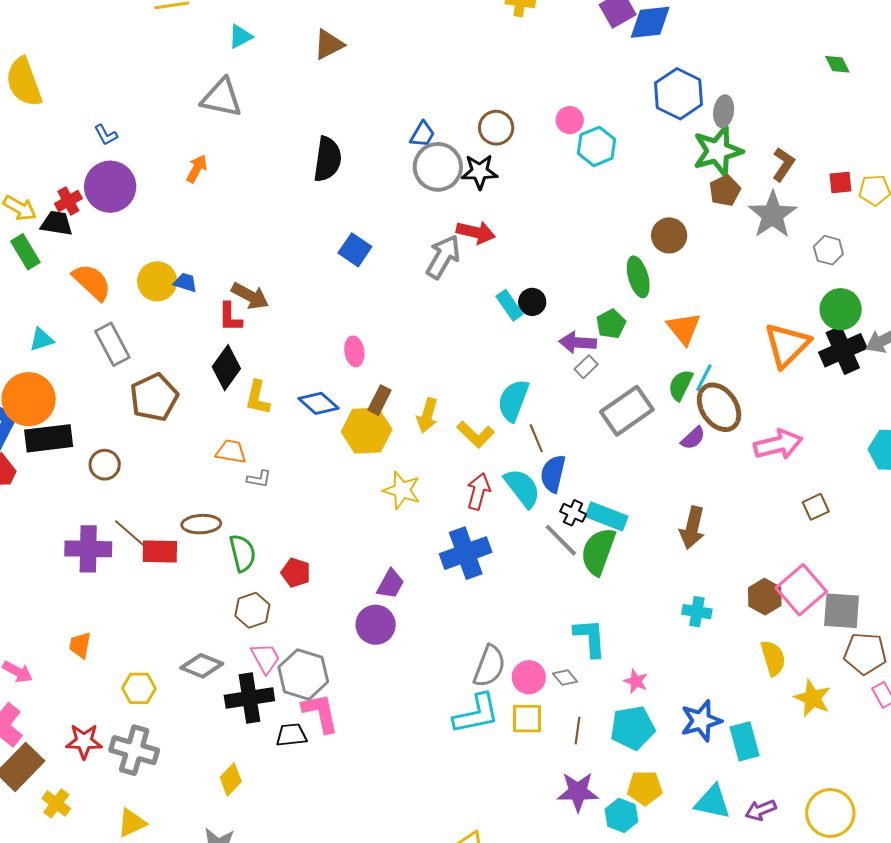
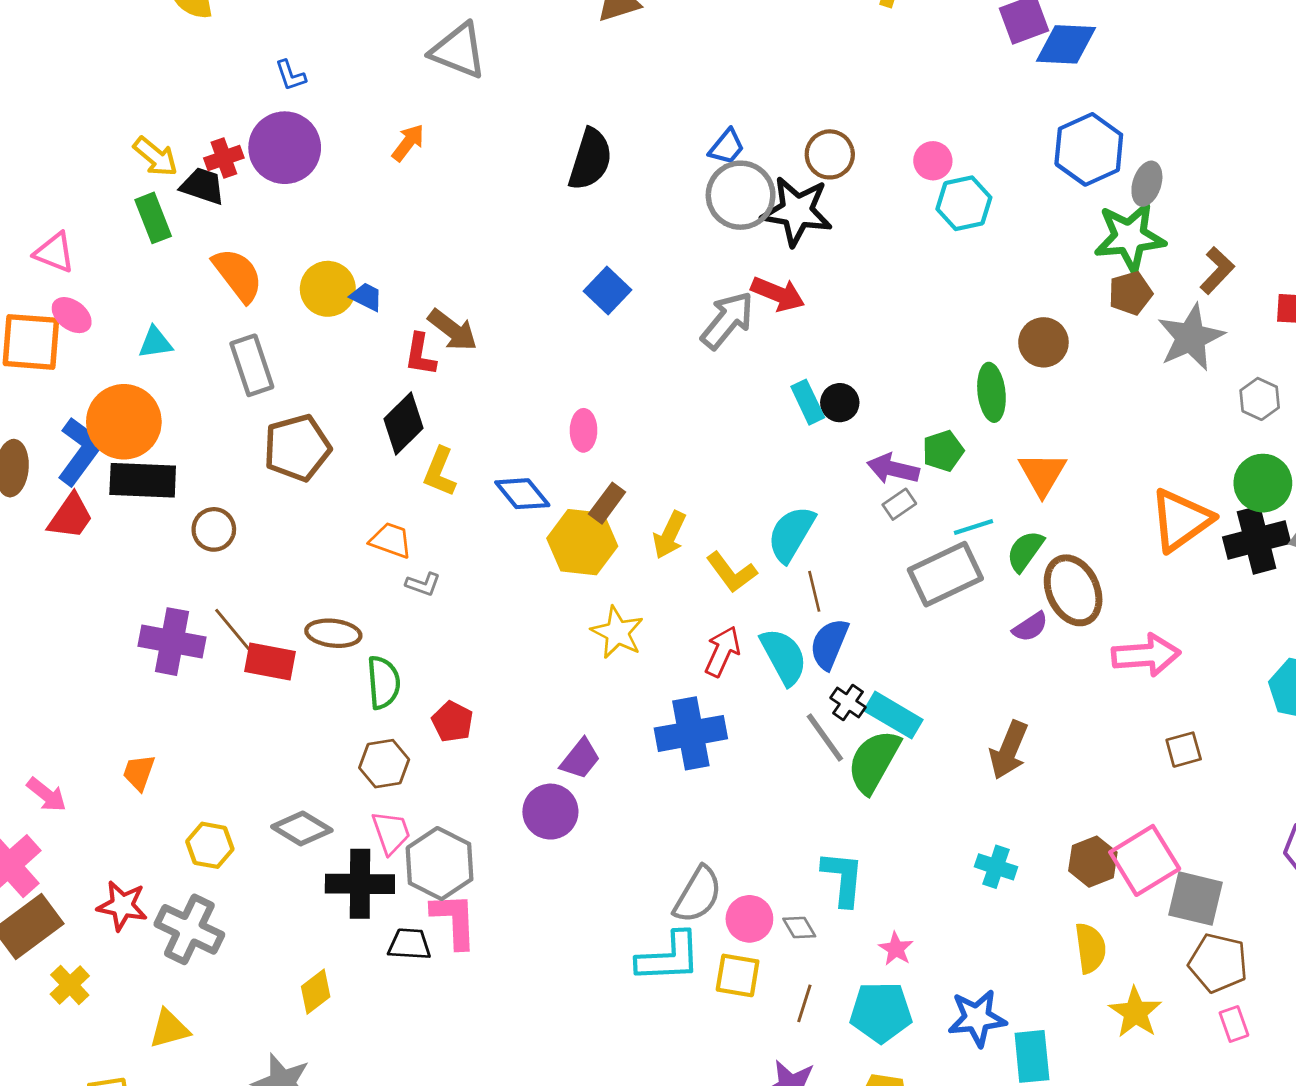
black star: (480, 172) -> (797, 211), size x1.4
cyan line: (704, 378) -> (973, 527), moved, turned 36

